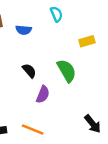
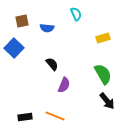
green semicircle: (67, 71) -> (103, 74), moved
black arrow: (93, 124) -> (107, 101), moved

